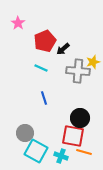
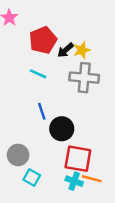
yellow star: (93, 62) -> (82, 50), moved
black circle: (80, 118) -> (62, 129), moved
cyan square: (36, 151) -> (32, 177), size x0.6
cyan cross: (61, 156) -> (74, 181), moved

